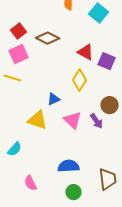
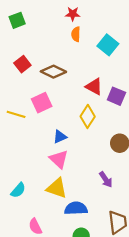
pink square: (19, 54) -> (42, 103), moved
yellow triangle: (38, 120) -> (57, 188), moved
pink triangle: (73, 120) -> (59, 159), moved
purple arrow: (97, 121) -> (106, 180), moved

